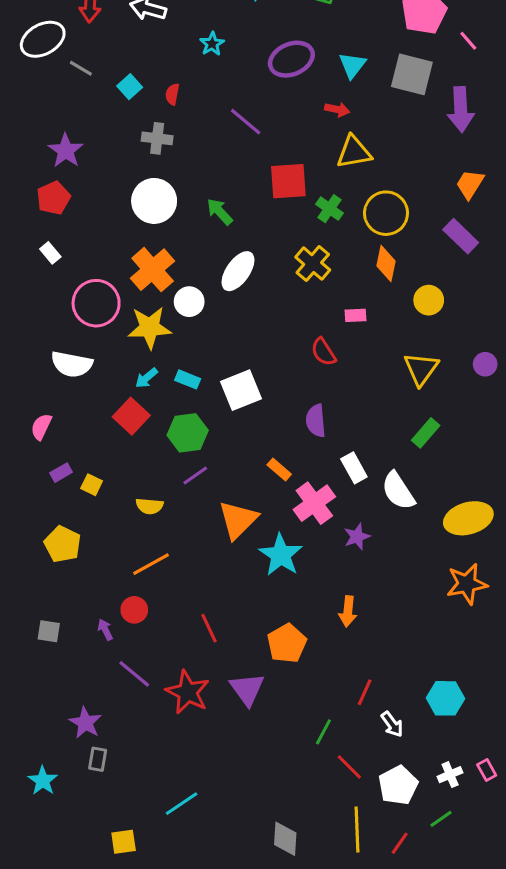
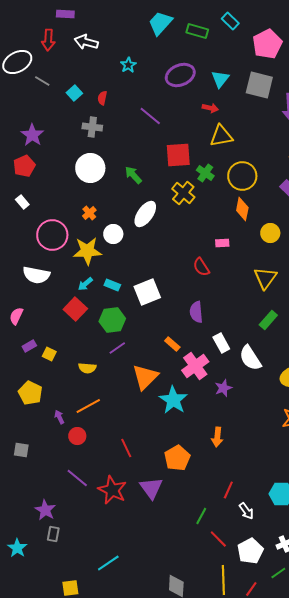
yellow cross: (313, 264) -> (183, 193), moved
orange cross: (153, 270) -> (89, 213), size x0.5
purple arrow: (105, 630) -> (59, 417), moved

